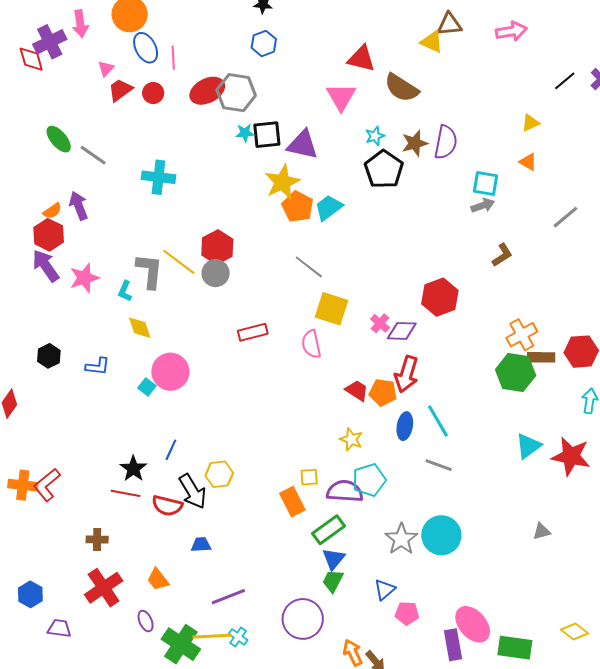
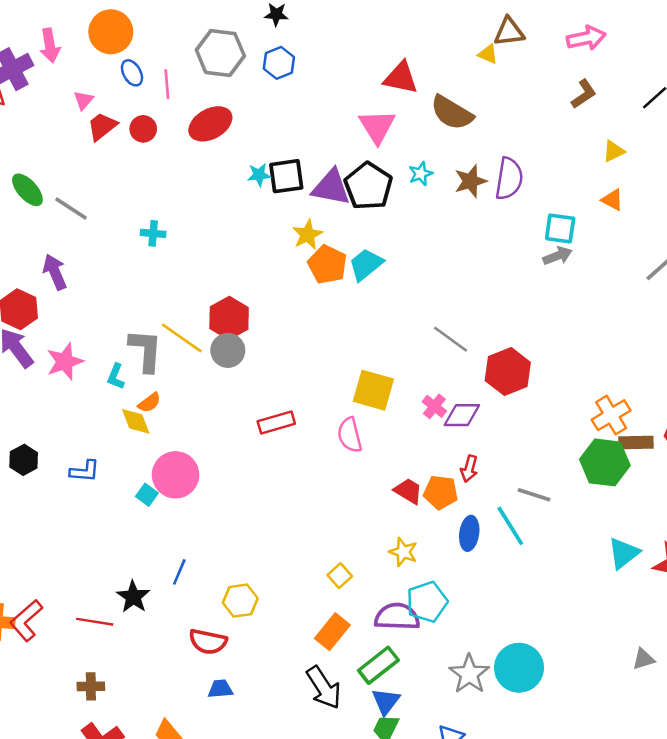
yellow triangle: (432, 42) -> (488, 54), size x0.7
blue ellipse: (146, 48) -> (132, 73), size x0.7
gray hexagon: (236, 93) -> (220, 53), moved
black pentagon: (384, 169) -> (368, 186), moved
cyan cross: (159, 177) -> (153, 233), size x0.6
yellow star: (282, 182) -> (307, 235), size x0.7
orange semicircle: (52, 211) -> (149, 403), moved
brown L-shape: (502, 255) -> (584, 94), moved
gray line: (309, 267) -> (451, 339), moved
red arrow: (406, 374) -> (469, 469), size x0.6
gray line: (439, 465) -> (534, 495), moved
yellow square: (309, 477) -> (340, 576), moved, turned -36
black arrow: (193, 491) -> (324, 688), moved
red line: (126, 493) -> (95, 622), moved
orange rectangle: (292, 502) -> (332, 632), turned 68
red semicircle: (167, 506) -> (208, 642), moved

